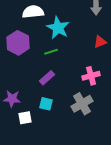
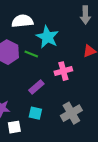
green line: (51, 52) -> (31, 54), moved, turned 40
pink cross: (91, 76) -> (63, 71), moved

